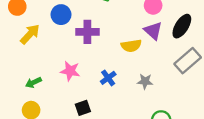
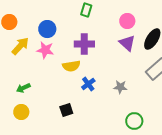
purple cross: (87, 32) -> (84, 44), moved
yellow semicircle: (131, 46) -> (71, 66), moved
pink star: (70, 71) -> (45, 50), moved

